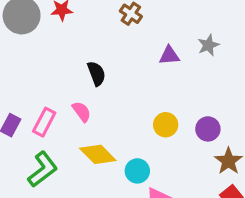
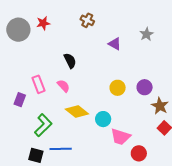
gray star: (208, 45) -> (146, 34), moved
purple triangle: (169, 56) -> (115, 44), turned 40
pink rectangle: (44, 122) -> (38, 84), moved, turned -42

